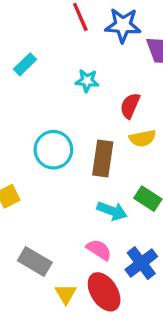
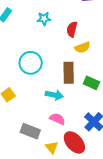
brown rectangle: (103, 159) -> (69, 73), moved
cyan arrow: (112, 211) -> (54, 95), moved
pink semicircle: (99, 250) -> (57, 119), moved

